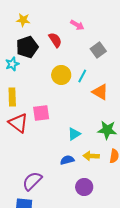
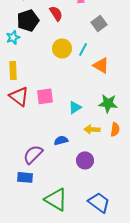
pink square: (41, 113) -> (45, 96), moved
blue semicircle: (67, 160) -> (61, 140), moved

